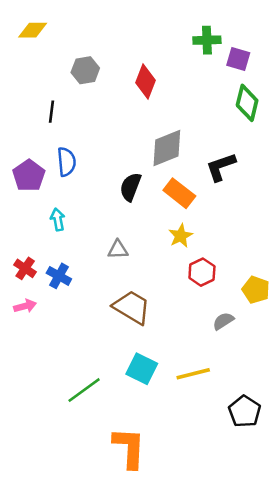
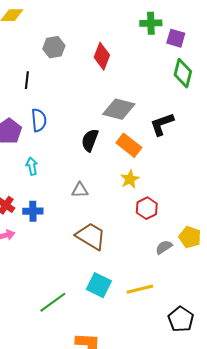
gray diamond: (167, 148) -> (119, 109), turned 36
blue cross: (59, 276) -> (33, 211), turned -30
yellow pentagon: (256, 290) -> (190, 237), moved

